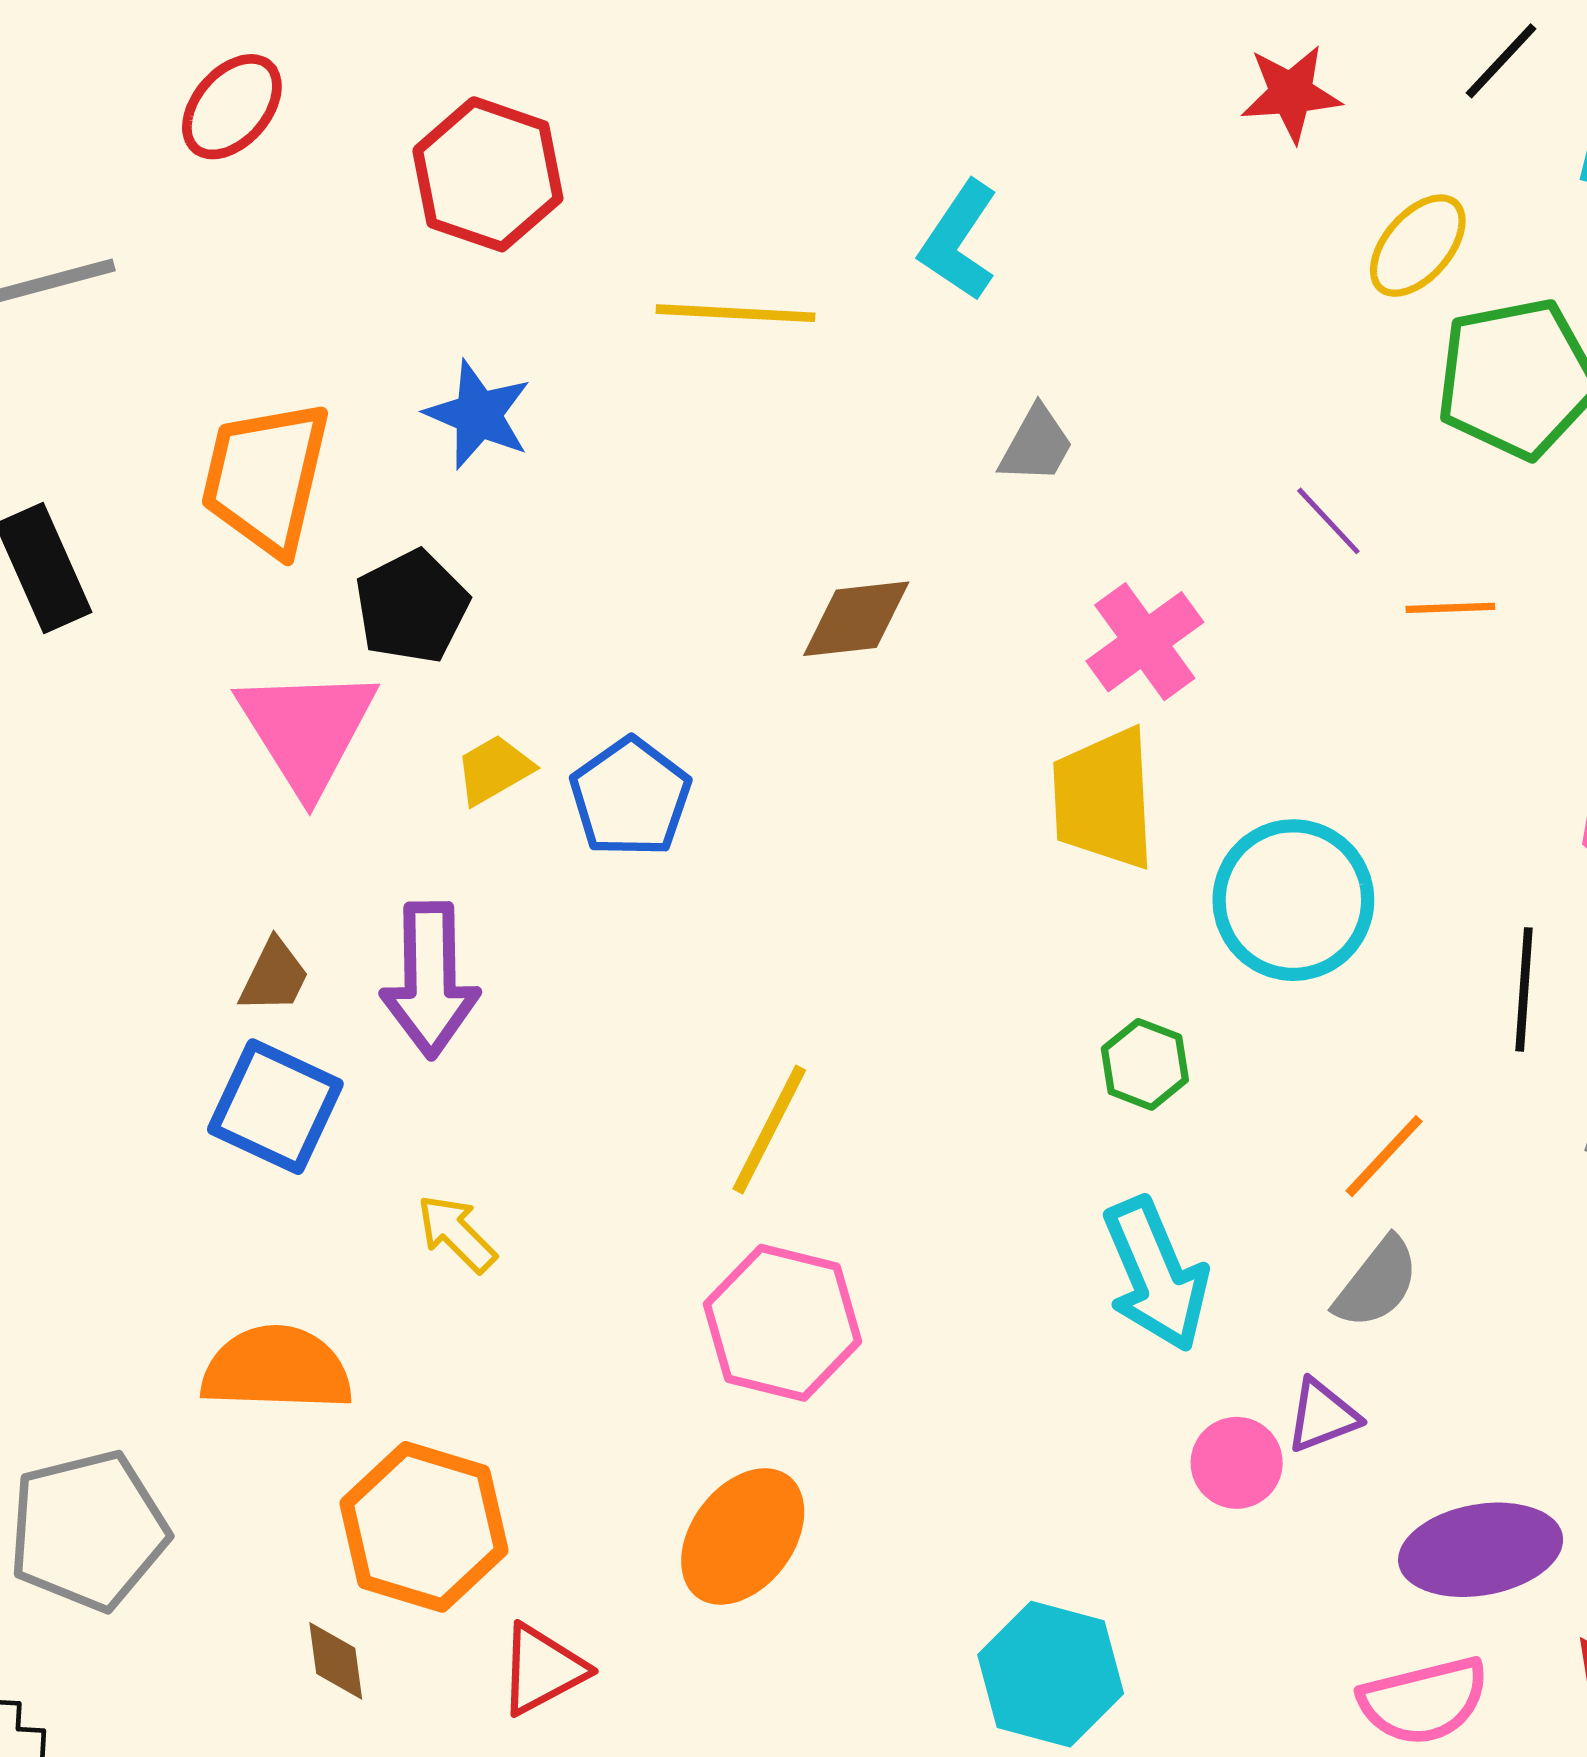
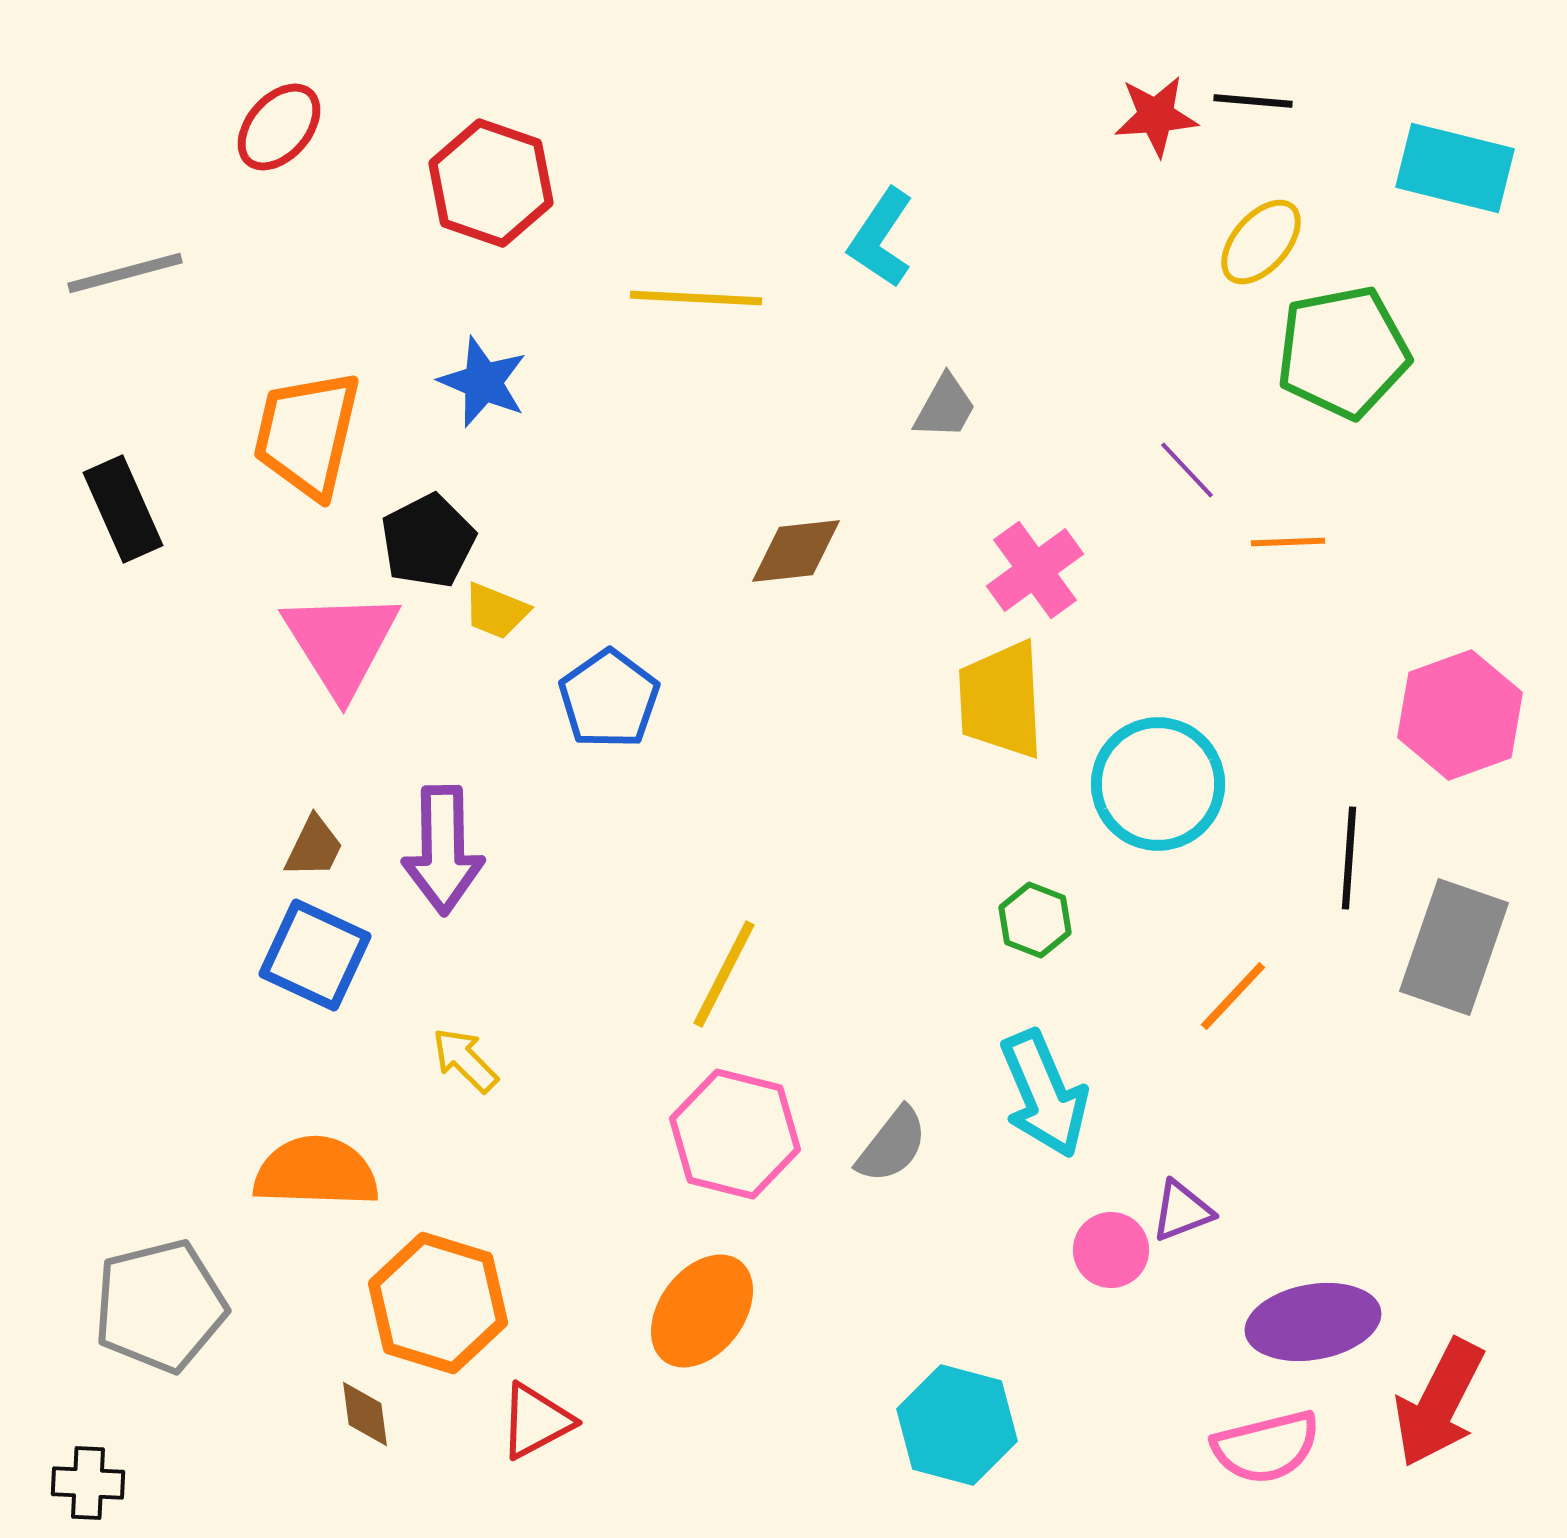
black line: (1501, 61) -> (1253, 101), moved, turned 52
yellow trapezoid: (494, 770) -> (496, 611), moved, turned -128
gray semicircle: (1377, 1283) -> (892, 1145), moved

